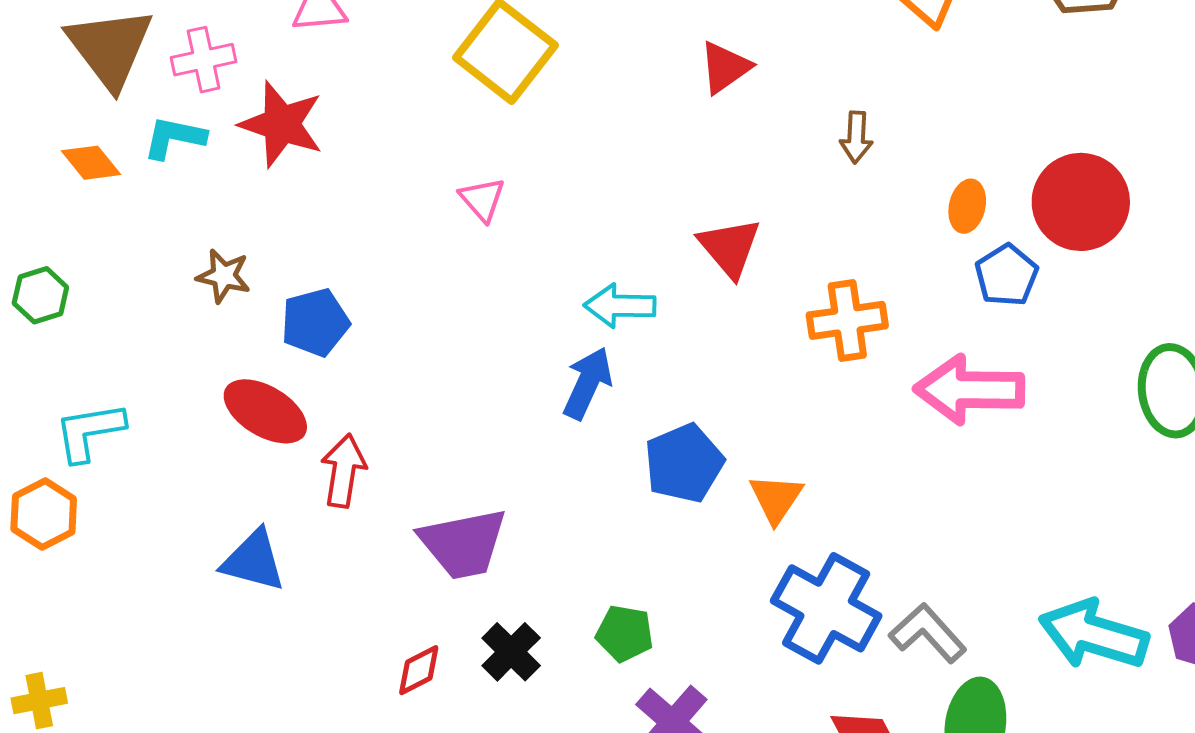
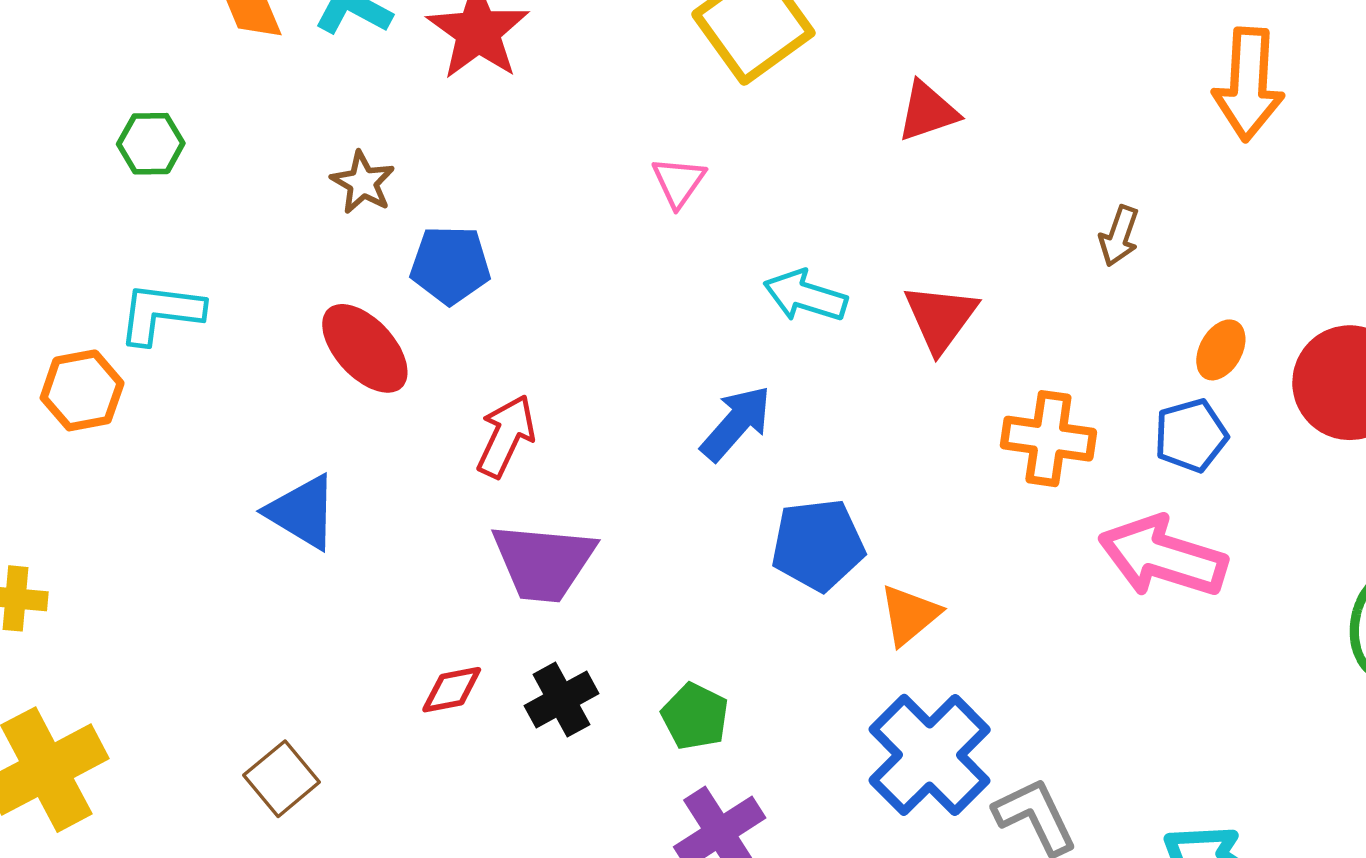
red triangle: (725, 67) -> (928, 111), moved
blue pentagon: (1006, 275) -> (1191, 435), moved
cyan arrow: (620, 306) -> (805, 296), moved
red arrow: (344, 471) -> (506, 436), moved

